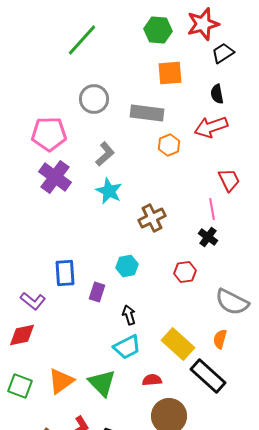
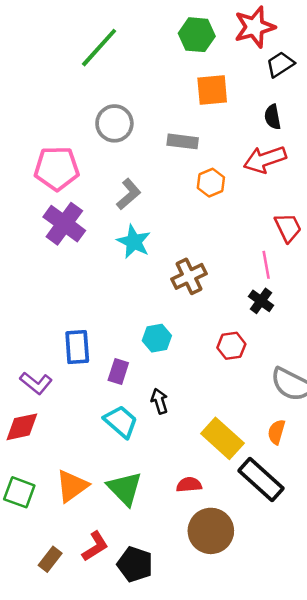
gray rectangle: (147, 113) -> (183, 141), size x0.7
cyan trapezoid: (127, 347) -> (121, 422), moved, turned -112

